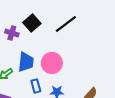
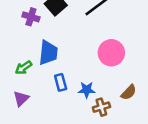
pink circle: (52, 63) -> (111, 53), moved

